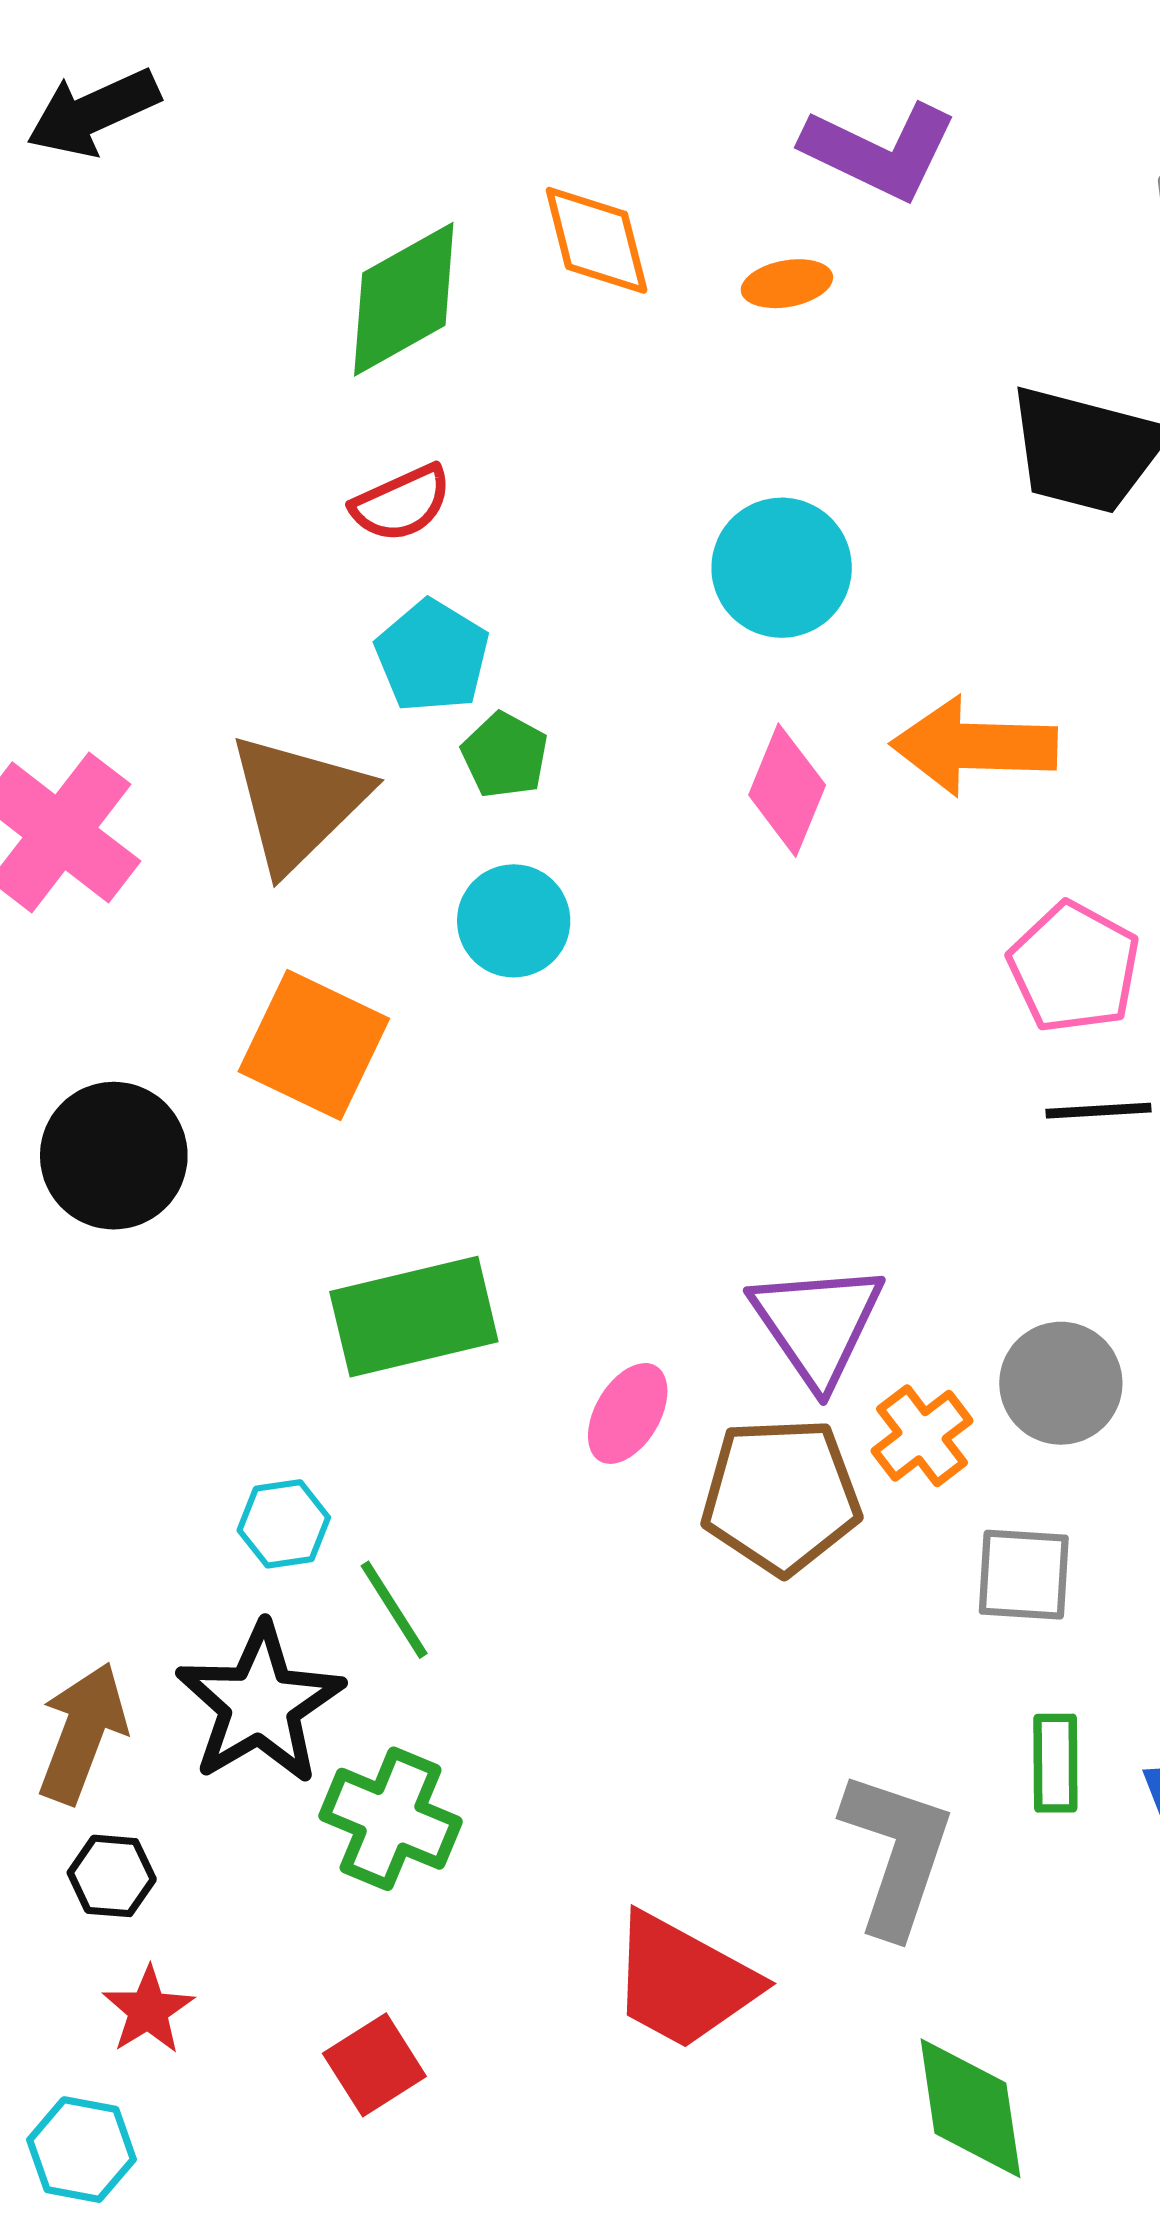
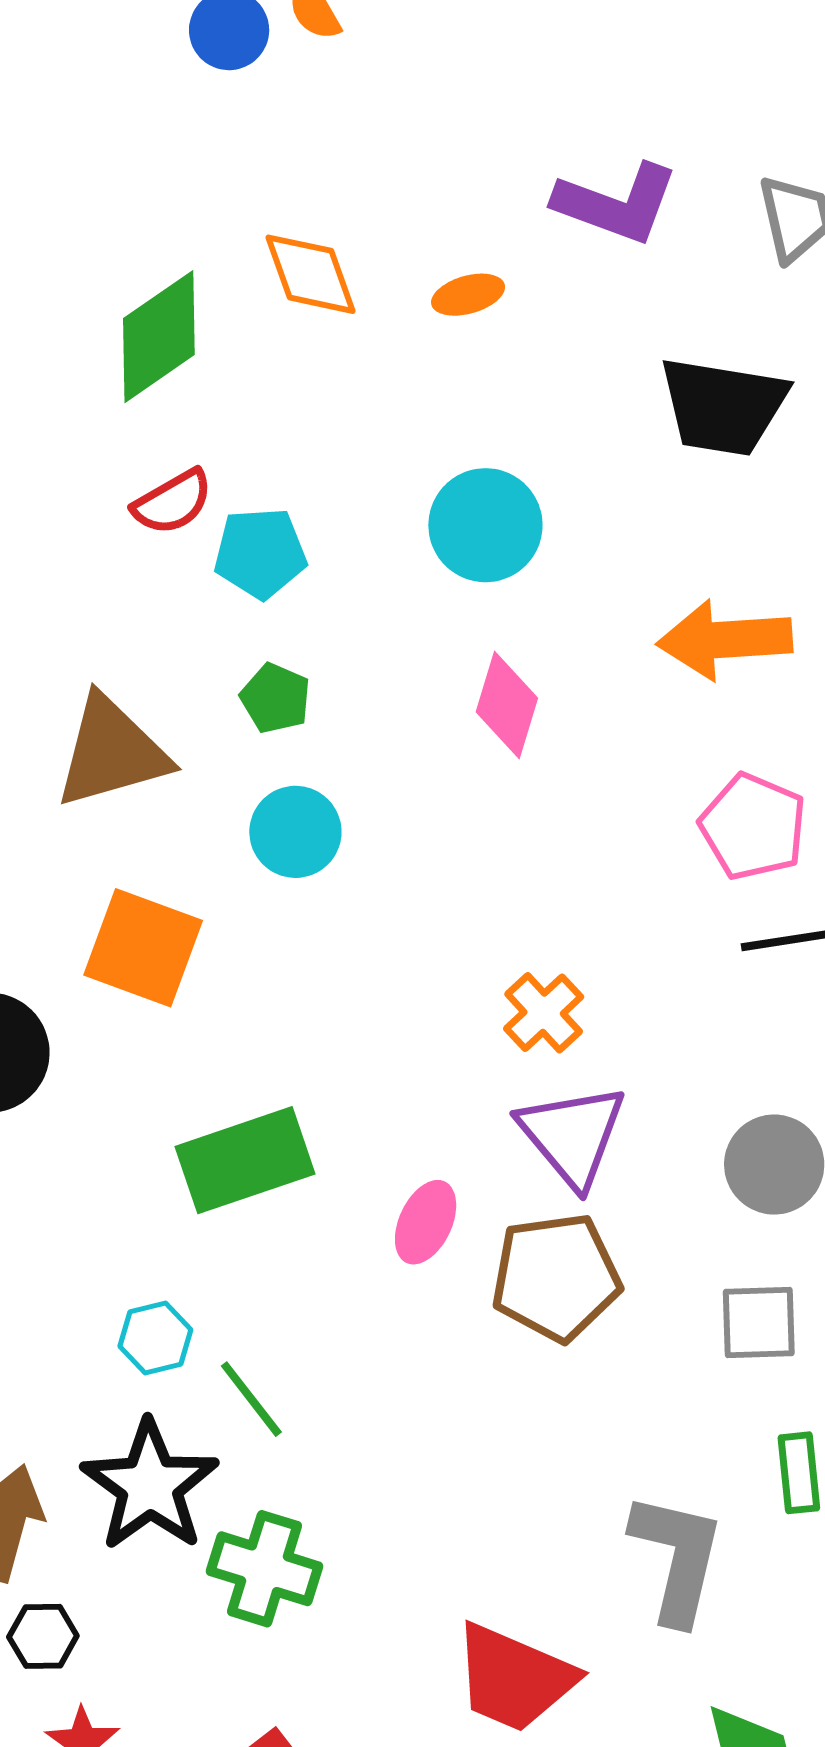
purple L-shape: (880, 151) -> (616, 203), moved
cyan pentagon: (432, 656) -> (260, 553), moved, turned -30
orange arrow: (974, 746) -> (725, 640), moved
brown triangle: (298, 802) -> (112, 752), turned 34
orange cross: (922, 1436) -> (544, 1013), moved

